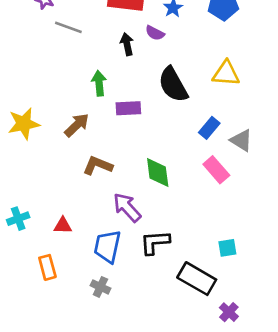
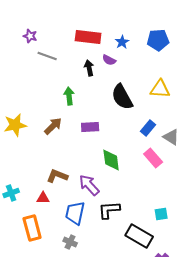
purple rectangle: (128, 108) -> (90, 127), moved
brown L-shape: (98, 166) -> (57, 176), moved
orange rectangle: (47, 267) -> (32, 228), size x1.4

